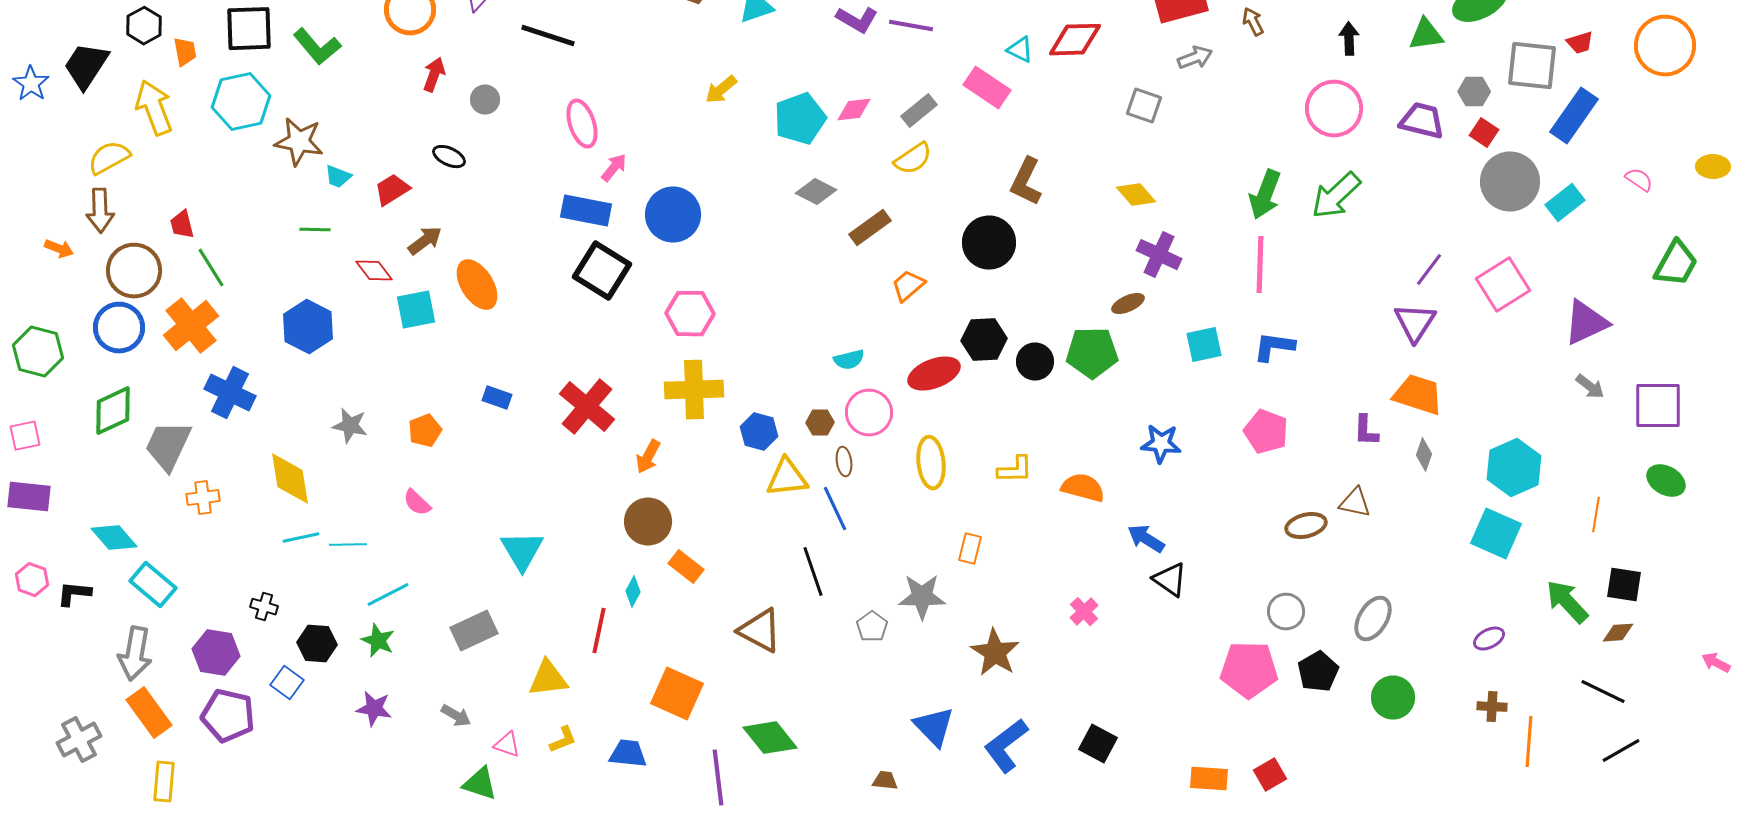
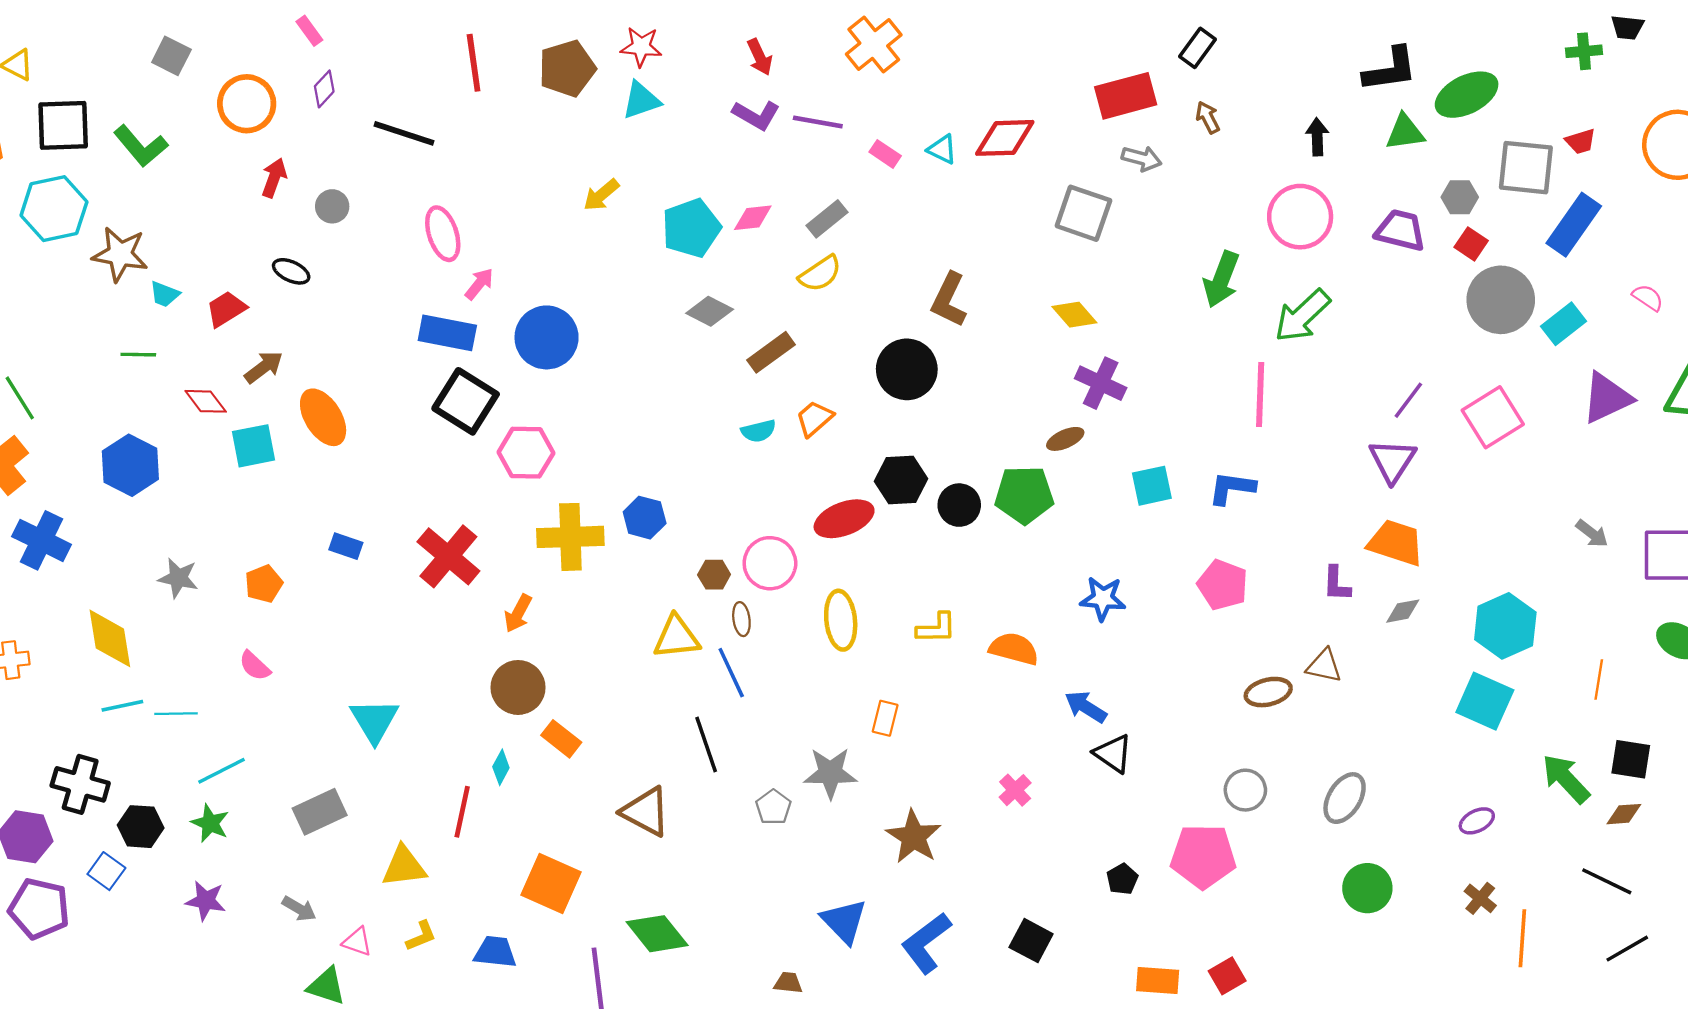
gray arrow: (1195, 58) -> (1142, 158), turned 36
pink rectangle: (987, 88) -> (885, 154), moved, size x0.6
gray square: (1144, 106) -> (1083, 213), size x1.4
green arrow: (1265, 195) -> (1221, 279), moved
pink line: (1260, 265) -> (1260, 394), moved
pink hexagon: (690, 314) -> (526, 453), moved
purple triangle: (1586, 323) -> (1607, 398), moved
cyan semicircle: (849, 360) -> (759, 431), moved
blue hexagon: (759, 432) -> (645, 518), moved
gray diamond: (1424, 455) -> (1403, 611), turned 60
black cross: (264, 607) -> (80, 784), size x1.8
black pentagon: (1318, 672) -> (1122, 879), moved, size x0.7
brown cross: (1492, 707) -> (1480, 898), turned 36

